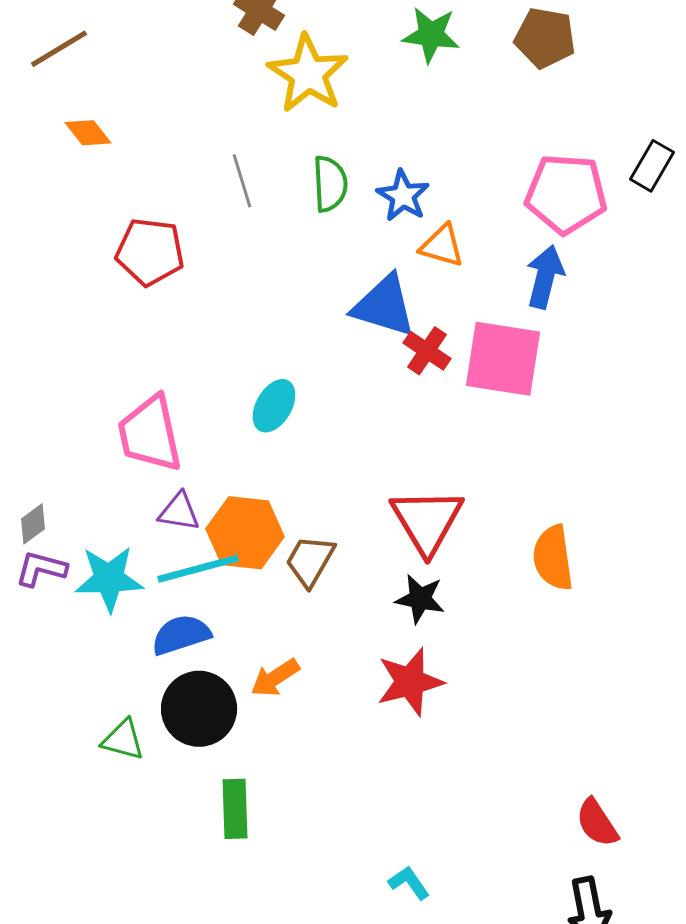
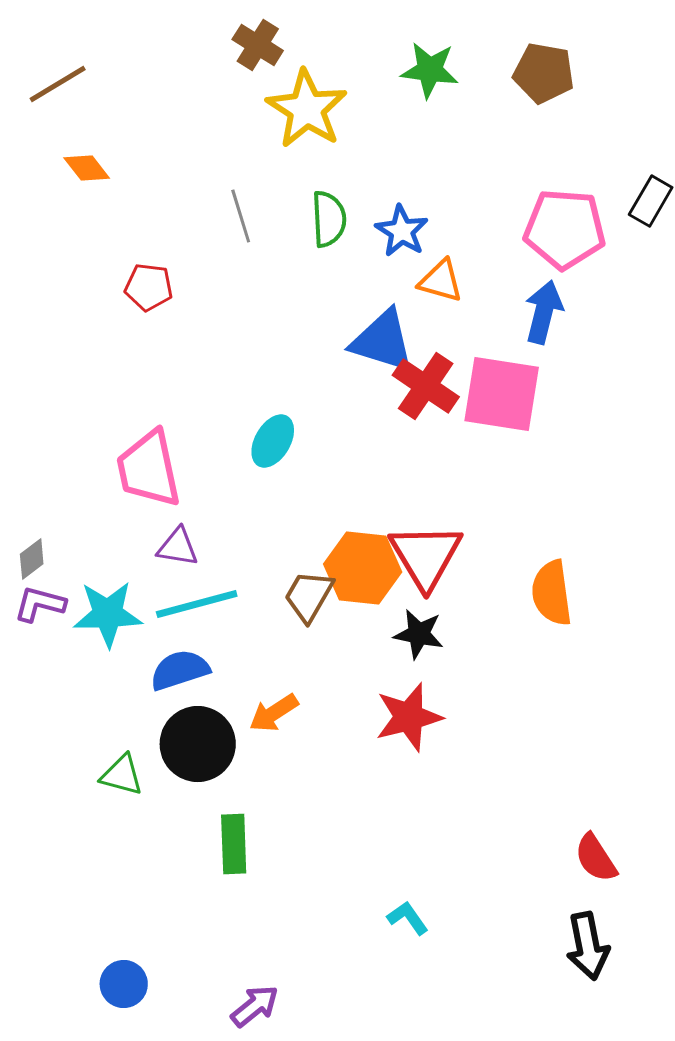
red pentagon: (150, 252) -> (149, 287), size x0.7
red cross: (427, 351) -> (426, 386), size x1.4
orange hexagon: (245, 533) -> (363, 568), moved

